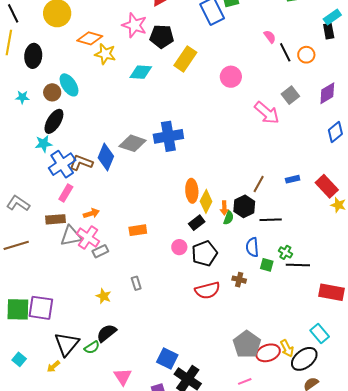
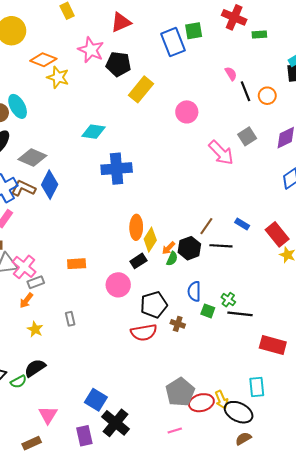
cyan diamond: (141, 72) -> (94, 132), moved
gray diamond: (133, 143) -> (32, 157), moved
blue rectangle: (293, 179) -> (242, 224), turned 40
orange arrow: (224, 208) -> (168, 248), turned 40
orange arrow: (91, 213) -> (26, 301), moved, turned 140
black line: (271, 220) -> (221, 246), moved
pink circle: (179, 247) -> (118, 285), size x1.5
black pentagon: (204, 253) -> (154, 305), moved
cyan rectangle: (320, 333) -> (257, 387), turned 30
black ellipse: (304, 359) -> (239, 412), turned 60

